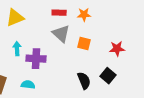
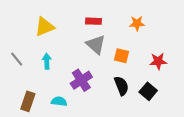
orange star: (84, 15) -> (137, 23), moved
purple cross: (36, 59) -> (81, 80), moved, turned -36
black semicircle: (84, 81) -> (121, 86), moved

